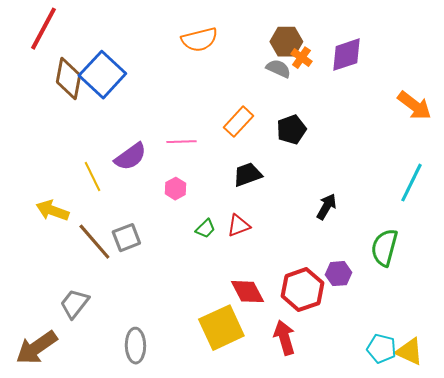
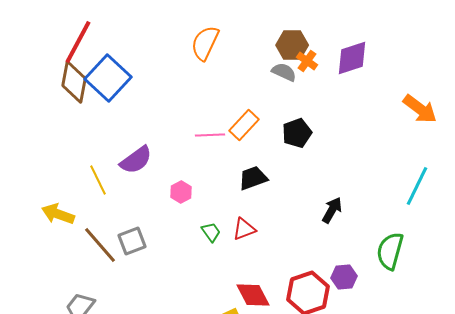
red line: (43, 29) -> (78, 42), moved
orange semicircle: (199, 40) -> (205, 43), turned 129
pink line: (181, 142) -> (210, 135), moved
green trapezoid: (205, 229) -> (211, 232), turned -80

